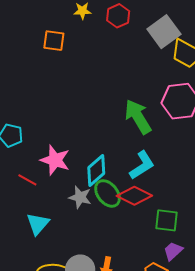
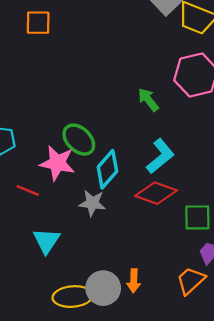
green arrow: (138, 117) -> (148, 100), size x0.6
green ellipse: (108, 193) -> (79, 140), moved

